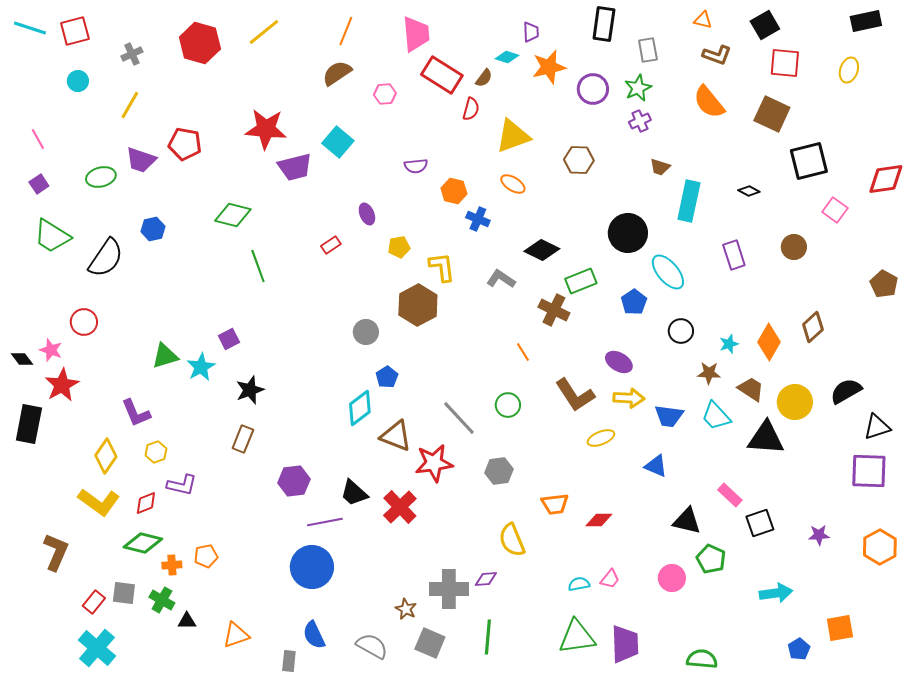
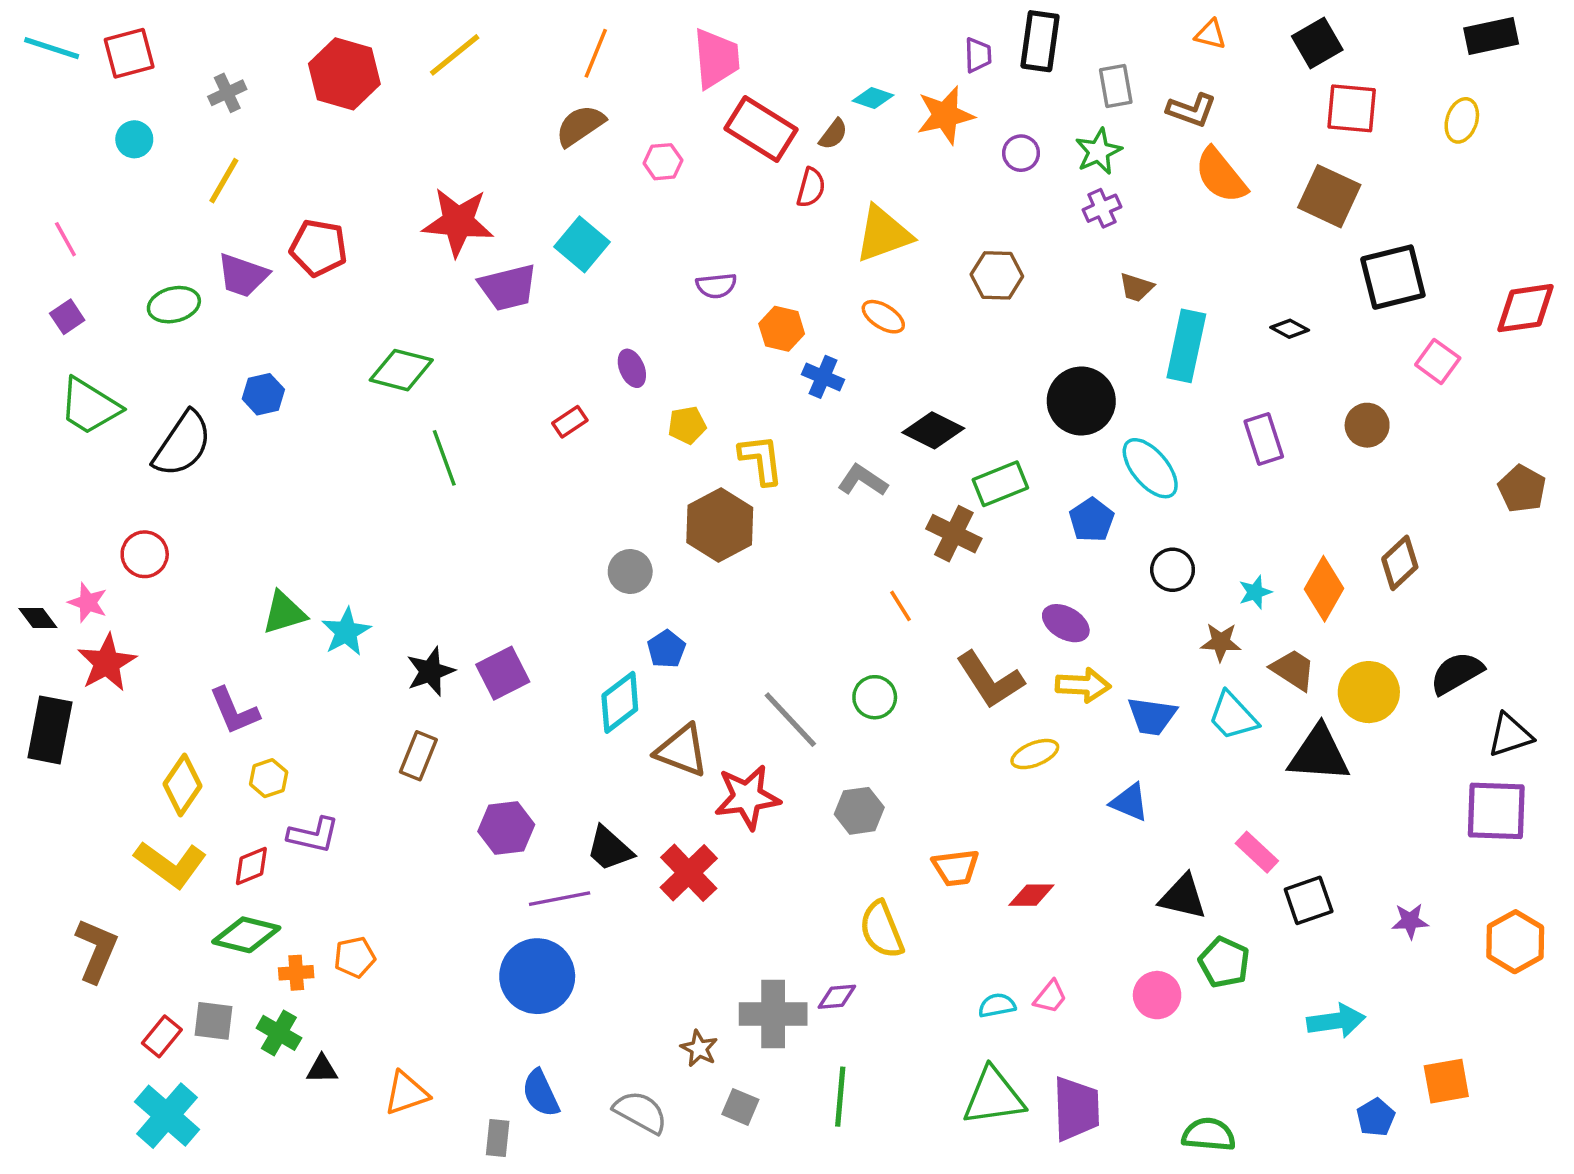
purple trapezoid: (531, 32) -> (978, 55), moved
brown L-shape: (717, 55) -> (1191, 110), moved
purple circle: (593, 89) -> (1021, 153), size x0.7
purple square: (229, 339) -> (503, 673), moved, size x1.4
gray square: (430, 643) -> (740, 1107), size x0.7

